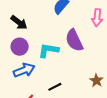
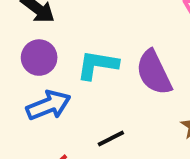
purple semicircle: (74, 40) -> (154, 72), moved

